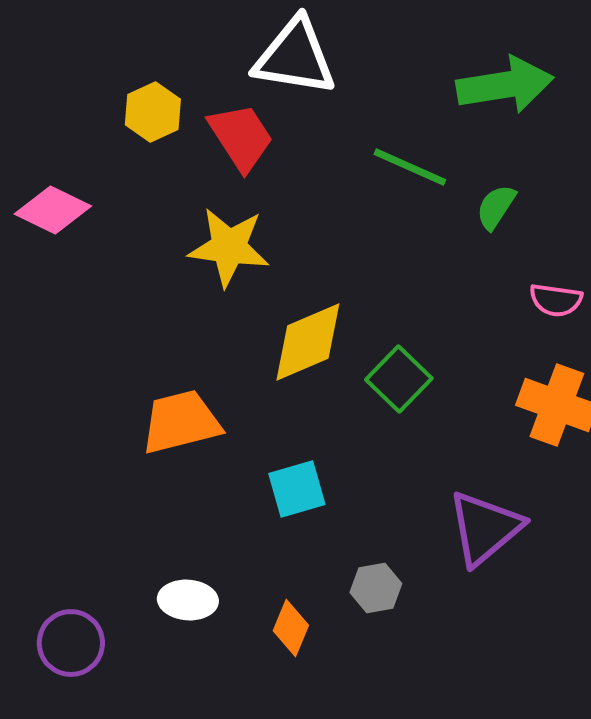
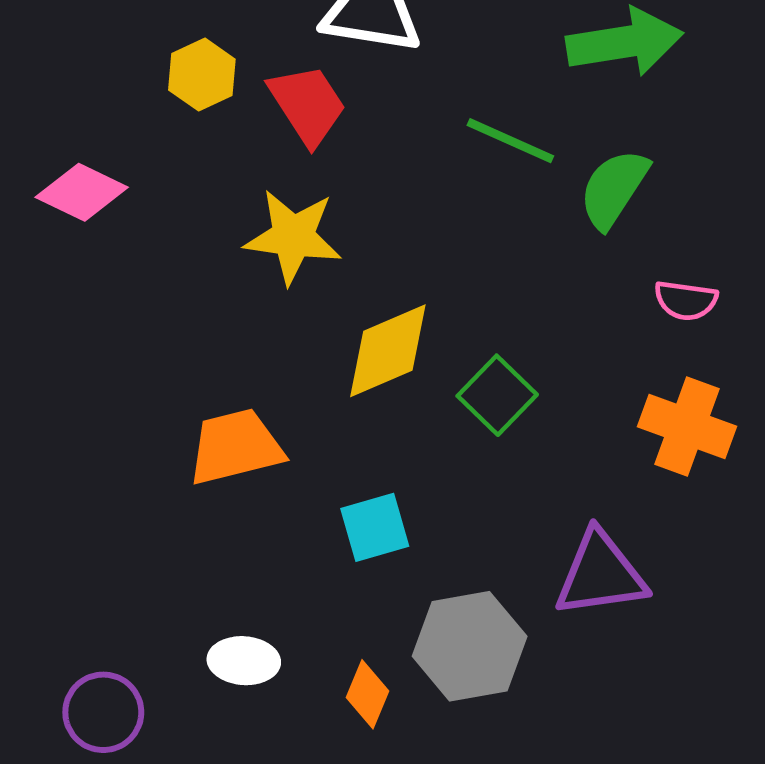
green semicircle: (496, 207) -> (614, 189), size x1.5
purple triangle: (485, 528) -> (601, 574), turned 32
gray hexagon: (376, 588) -> (470, 646), size x1.8

